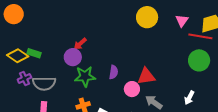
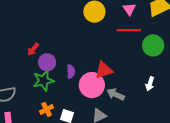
red line: (200, 36) -> (129, 30), moved
purple circle: (73, 57) -> (47, 62), moved
pink circle: (132, 89) -> (92, 85), size x1.6

